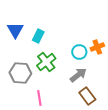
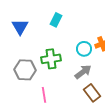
cyan rectangle: (38, 36) -> (56, 20), moved
green cross: (46, 62) -> (51, 59), turned 30

